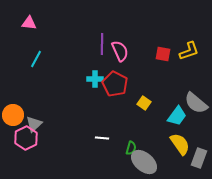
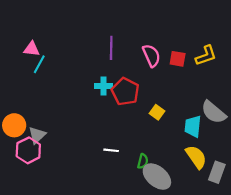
pink triangle: (29, 23) -> (32, 49), moved
pink semicircle: (120, 51) -> (151, 56), moved
cyan trapezoid: (177, 116) -> (193, 126), turned 150

